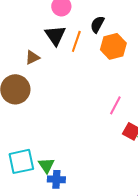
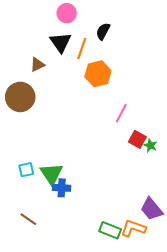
orange hexagon: (113, 46) -> (98, 74), moved
cyan square: (21, 161) -> (26, 170), size x0.6
green triangle: (46, 165) -> (52, 174), size x1.4

